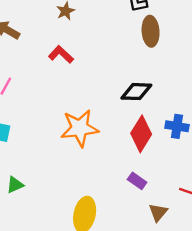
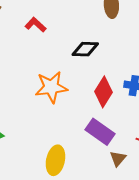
black diamond: (136, 92) -> (85, 49), moved
purple rectangle: (137, 181) -> (100, 132), size x1.8

